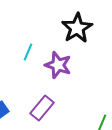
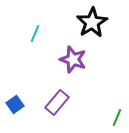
cyan line: (28, 52) -> (35, 33), moved

